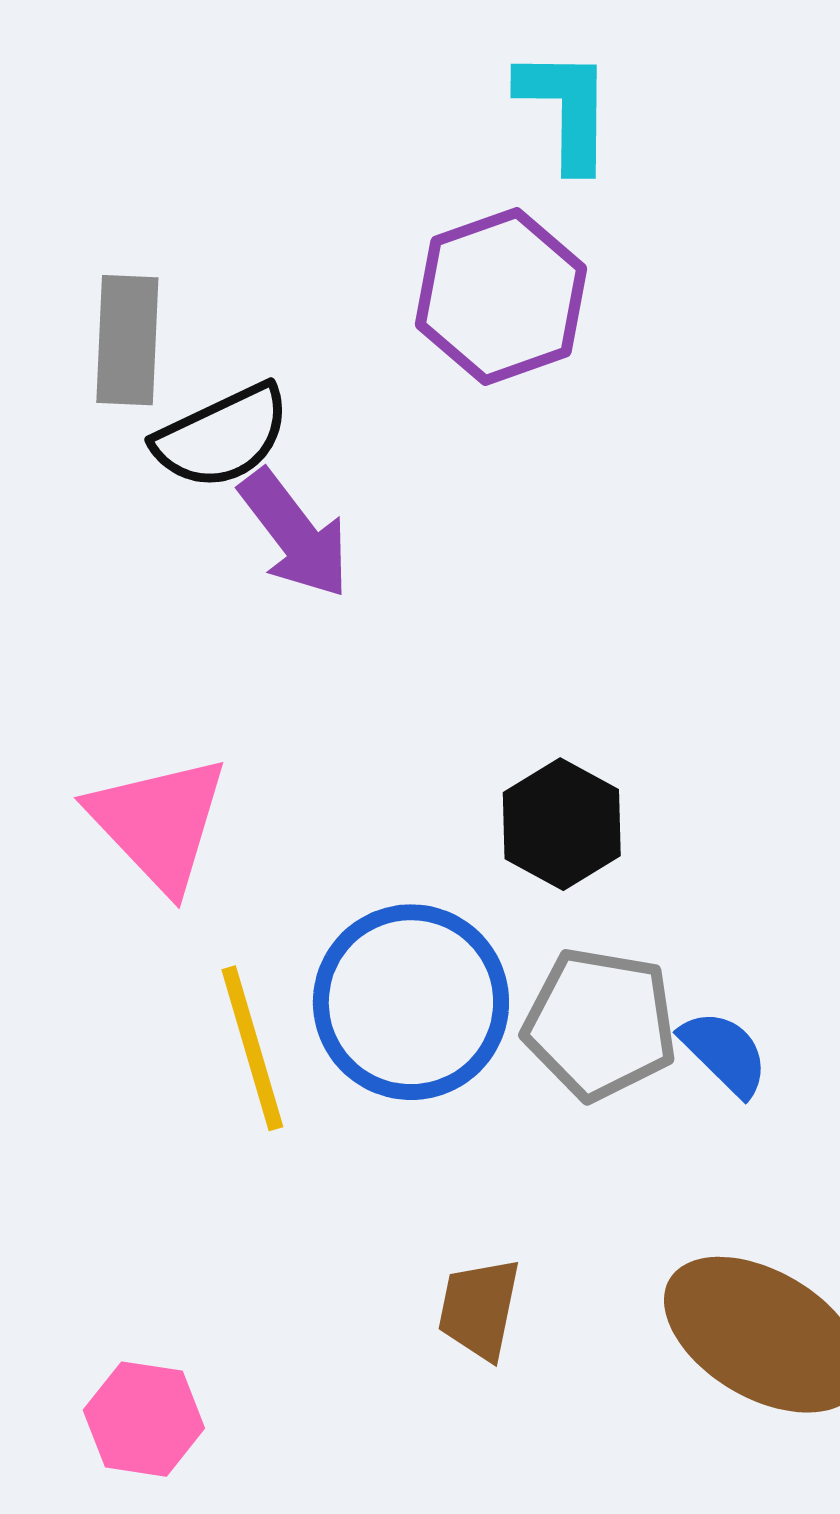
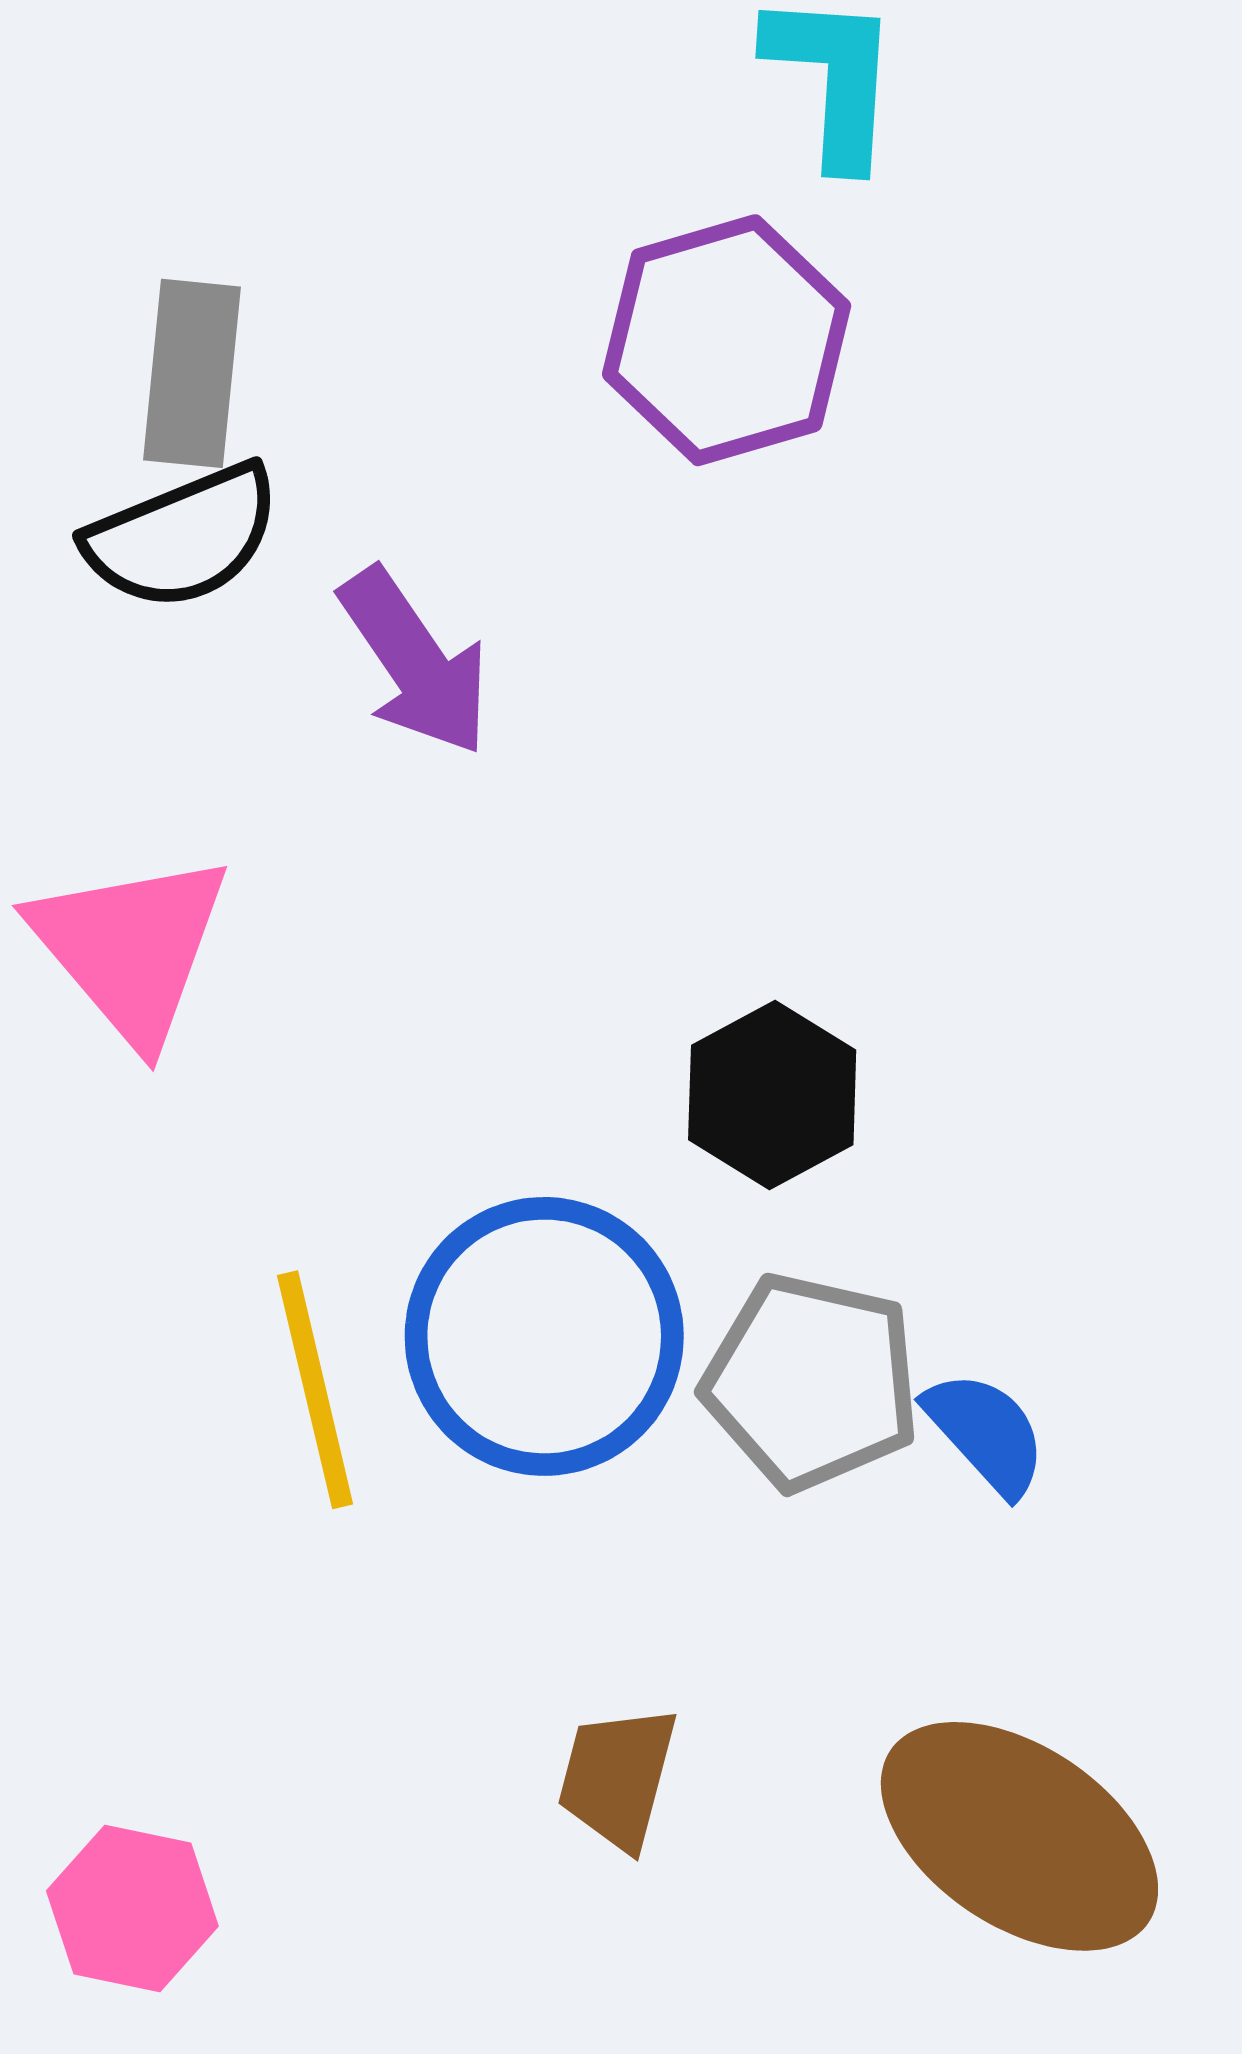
black semicircle: (222, 436) -> (183, 537), moved
pink triangle: (159, 823) -> (131, 948), moved

